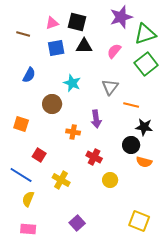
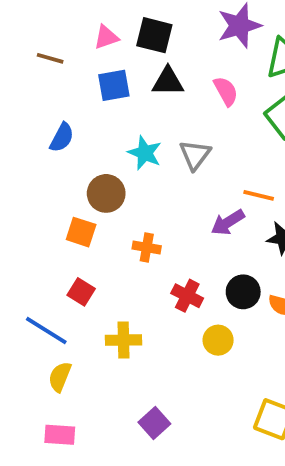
pink semicircle: (114, 51) -> (226, 91), turned 112
gray triangle: (110, 87) -> (195, 155), moved
purple arrow: (96, 119) -> (228, 222), moved, turned 66
orange square: (21, 124) -> (81, 232), moved
black circle: (131, 145) -> (243, 292), moved
yellow cross: (61, 180) -> (124, 340), turned -30

